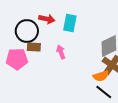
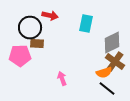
cyan rectangle: (70, 23) -> (86, 24), moved
pink arrow: (61, 52) -> (62, 79), moved

